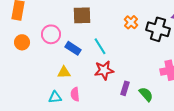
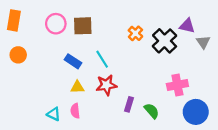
black cross: (158, 29) -> (165, 41), turned 30
pink circle: (51, 34) -> (56, 24), moved
yellow triangle: (64, 72) -> (77, 87), moved
cyan triangle: (55, 97) -> (54, 114), turned 32

